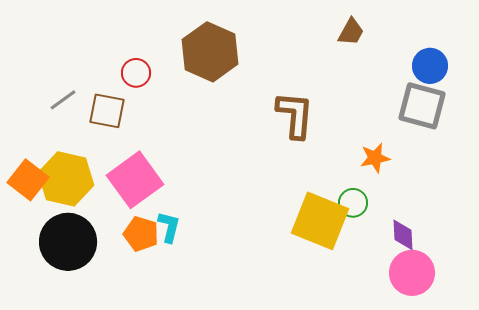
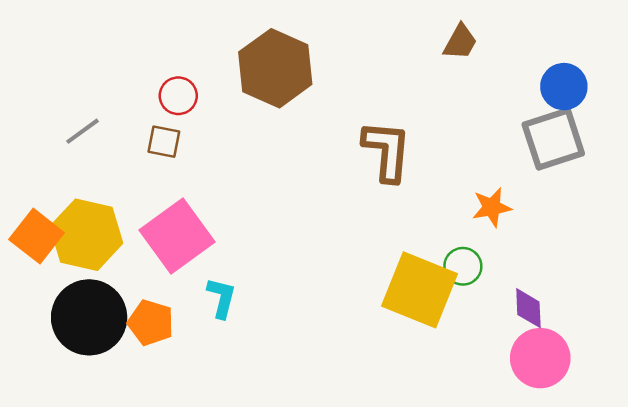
gray square: (422, 106) -> (553, 139), turned -33
brown square: (107, 111) -> (164, 142), moved, size x0.7
orange pentagon: (141, 234) -> (151, 323), moved

